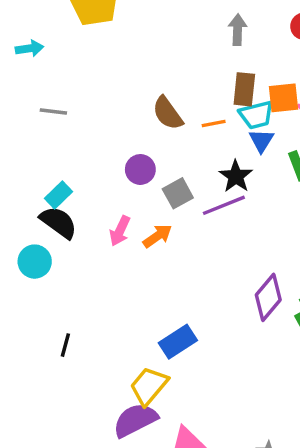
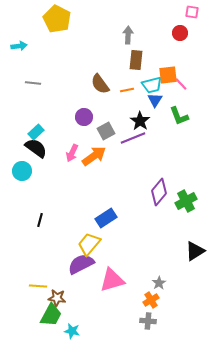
gray arrow: (238, 30) -> (128, 35), moved
brown rectangle: (244, 89) -> (136, 60), moved
orange arrow: (157, 236) -> (94, 156), size x1.4

